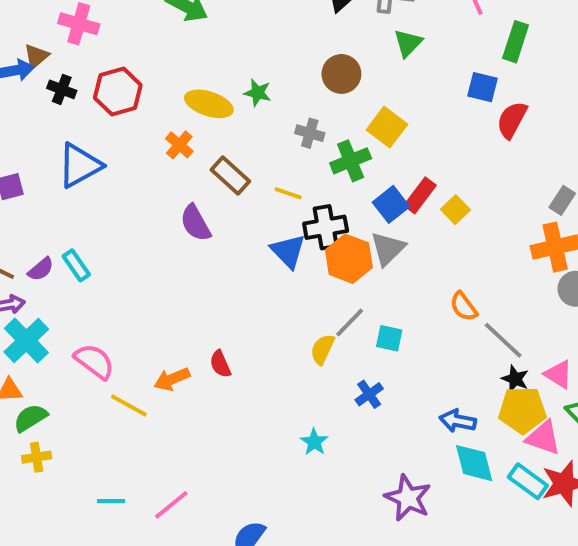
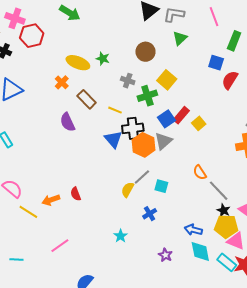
red hexagon: (118, 91) -> (32, 36), moved
purple star: (408, 498) -> (165, 255), moved, size x0.6
pink line: (171, 505) -> (60, 246), moved

